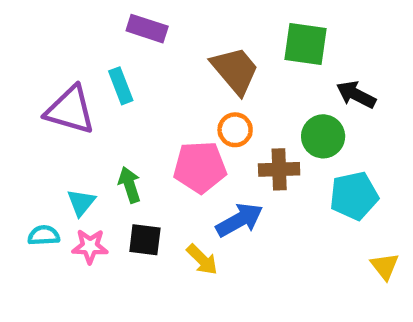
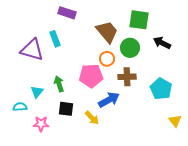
green circle: (323, 136) -> (130, 48), moved
cyan pentagon: (354, 196) -> (161, 89), turned -30
pink star: (90, 246) -> (41, 124), moved

